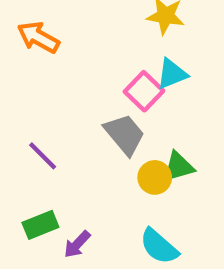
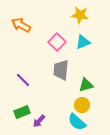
pink square: (144, 91) -> (57, 42), moved
gray trapezoid: (125, 134) -> (61, 70), turned -135
yellow circle: (155, 177) -> (82, 105), moved

